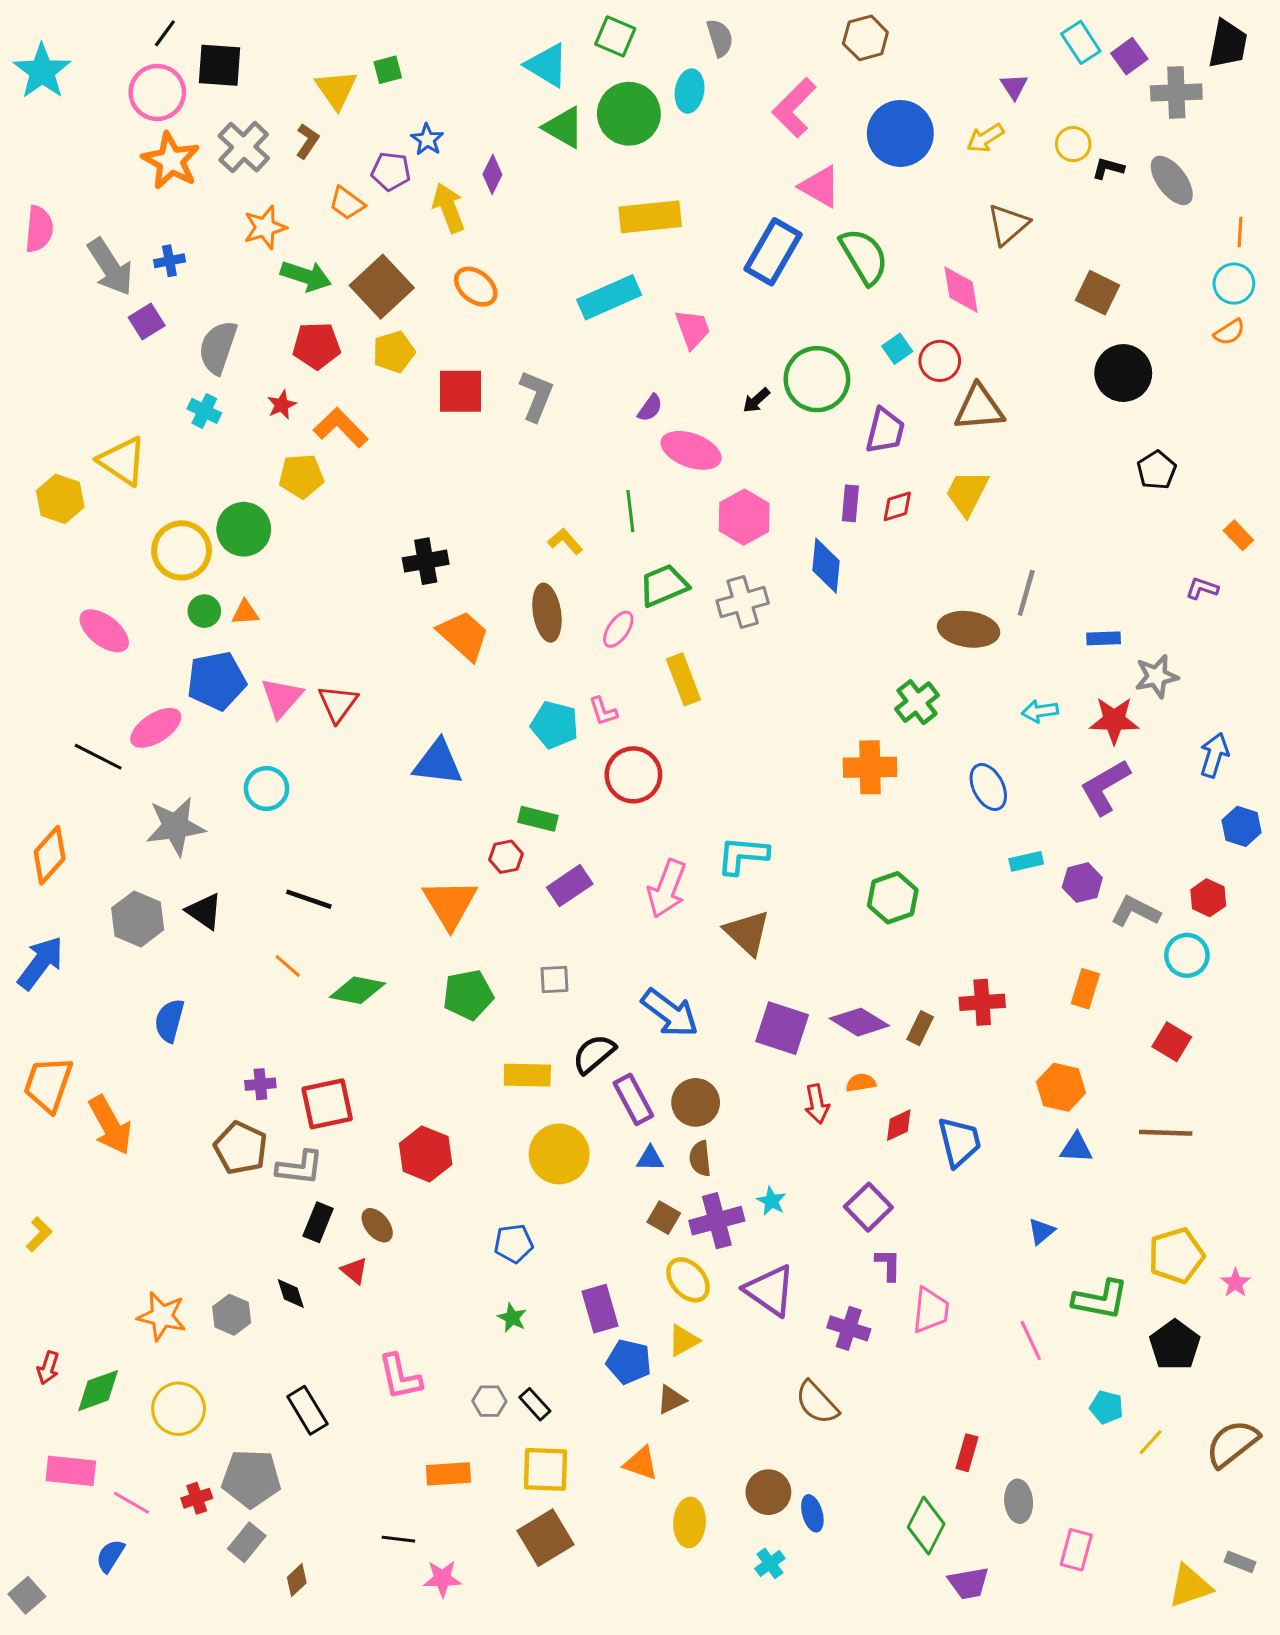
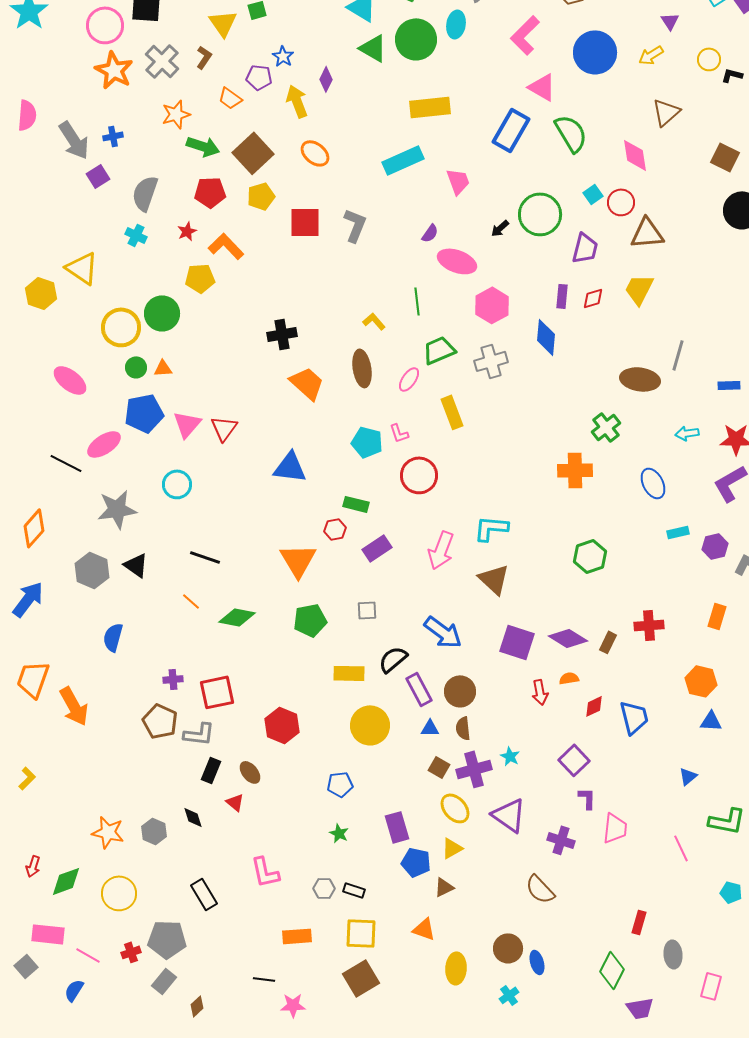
black rectangle: (535, 1404) -> (354, 890), turned -30
gray square: (27, 1595) -> (26, 966), moved

